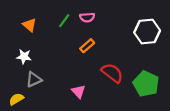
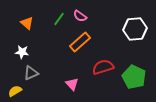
pink semicircle: (87, 17) -> (80, 16), turned 40
orange rectangle: (87, 46) -> (80, 42), size x1.5
red semicircle: (112, 73) -> (103, 67), turned -55

